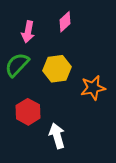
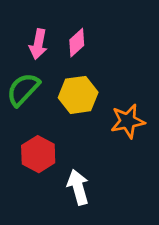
pink diamond: (65, 22) -> (77, 43), moved

